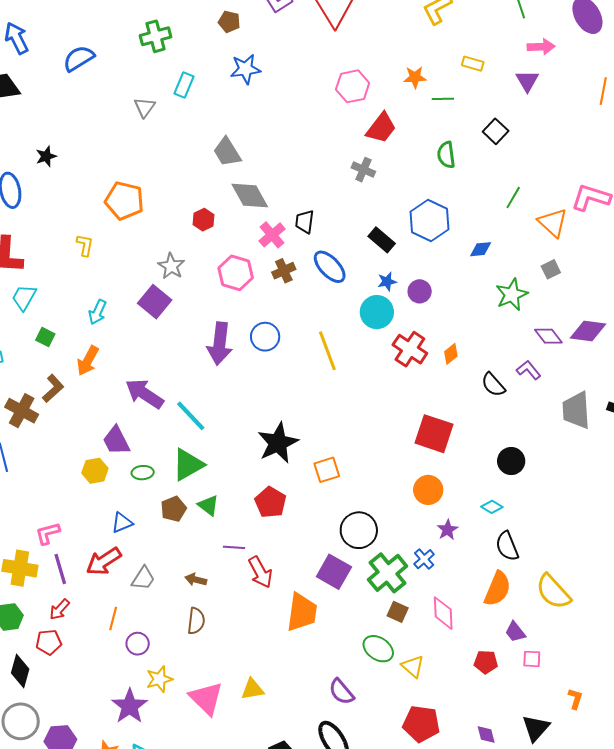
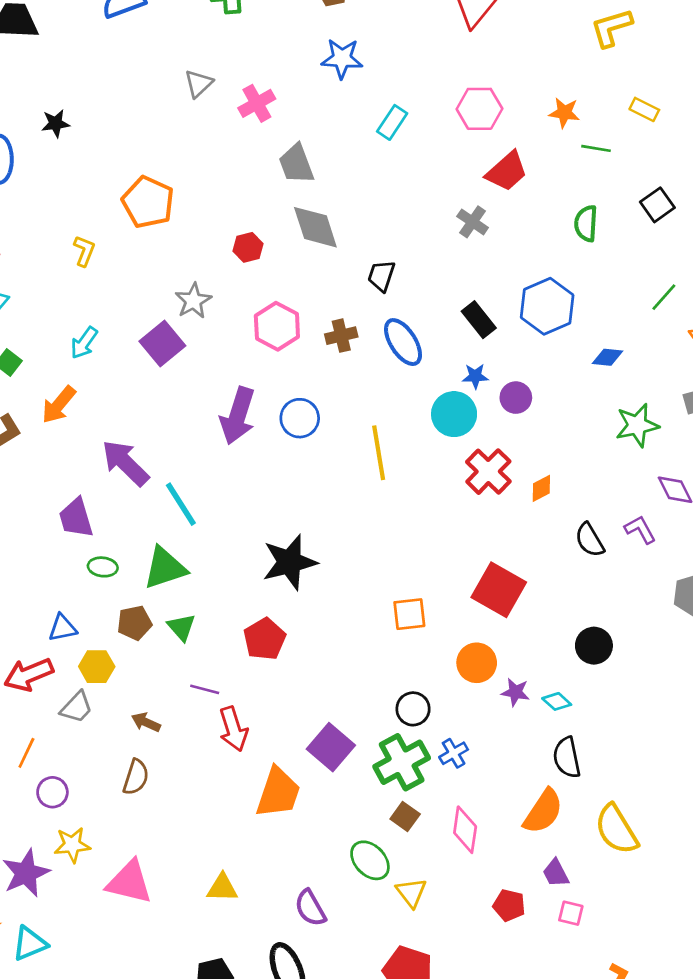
cyan rectangle: (184, 85) -> (392, 122), moved
pink cross: (272, 235) -> (257, 103), moved
orange square: (327, 470) -> (409, 614), moved
yellow hexagon: (95, 471) -> (97, 667), moved
black circle: (359, 530) -> (413, 709), moved, size x0.7
purple star: (447, 530) -> (515, 692), moved, turned 30
yellow triangle: (252, 689) -> (222, 888), moved
pink triangle: (206, 698) -> (129, 882), turned -42

